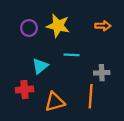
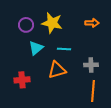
cyan triangle: (40, 66) -> (36, 48), moved
orange line: (91, 96) -> (93, 91), moved
orange triangle: (55, 102) -> (57, 70), moved

